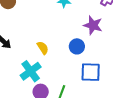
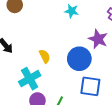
blue circle: (77, 46) -> (79, 59), size x1.5

